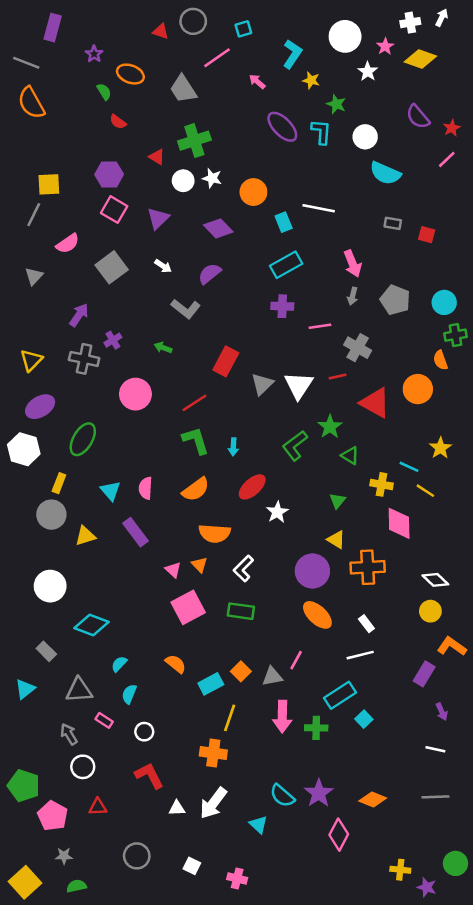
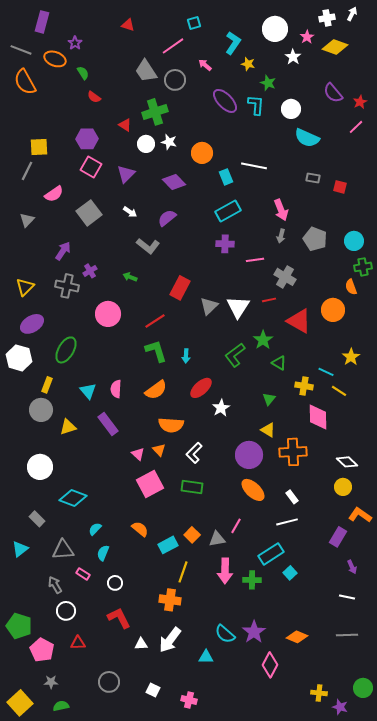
gray circle: (193, 21) -> (175, 80), moved
orange ellipse: (130, 74) -> (55, 59), moved
cyan triangle: (258, 825) -> (206, 657), turned -42

